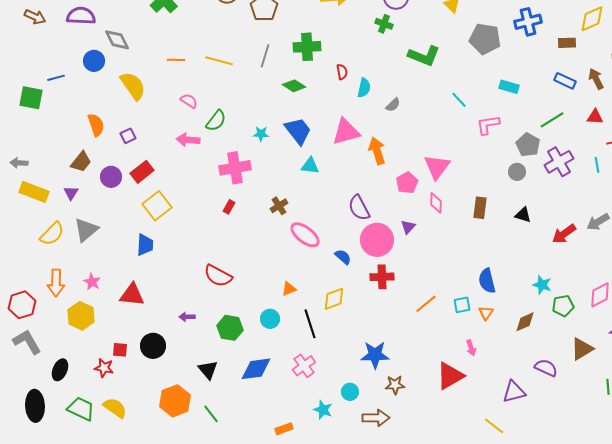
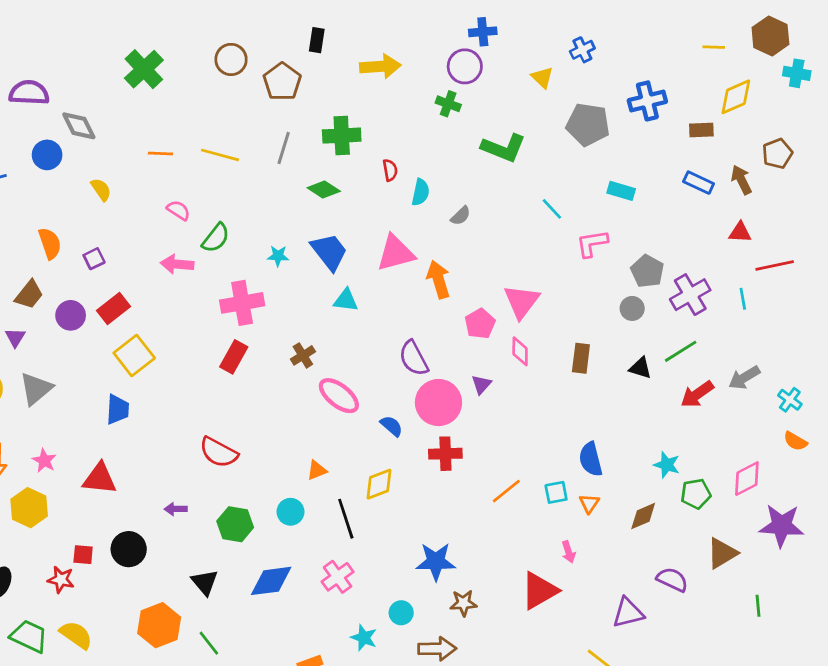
yellow semicircle: (133, 86) -> (101, 189), size x0.6
green line: (552, 120) -> (681, 351), moved
red rectangle: (229, 207) -> (234, 357), size x1.6

